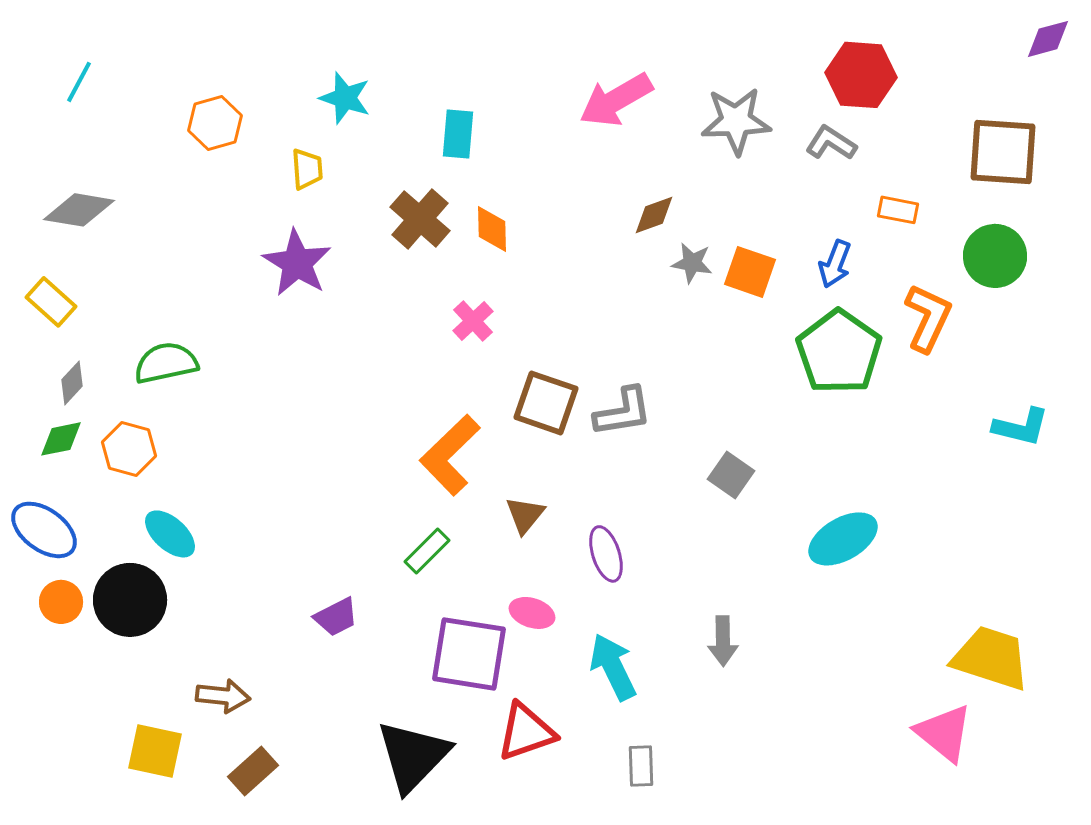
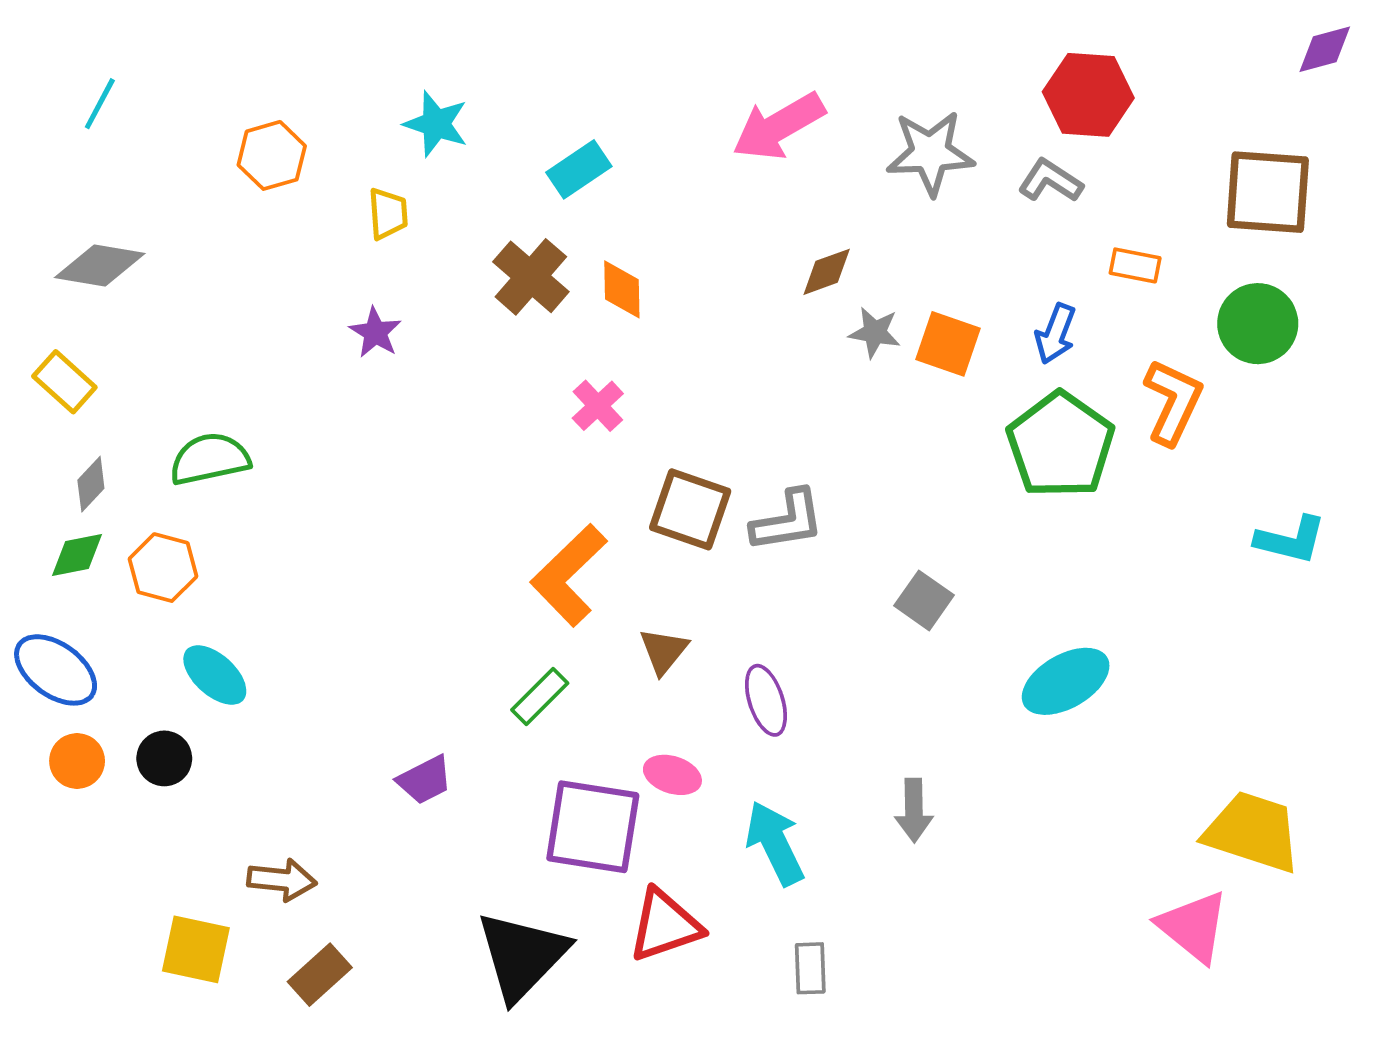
cyan rectangle: (458, 134) -> (579, 169), turned 51
purple star: (297, 263) -> (375, 332), size x0.6
black circle: (130, 600) -> (164, 758), size x0.6

